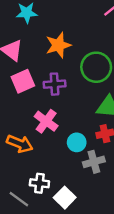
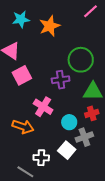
orange star: (58, 45) -> (50, 26), moved
purple cross: (55, 84) -> (61, 80), moved
white square: (65, 198) -> (67, 150), moved

